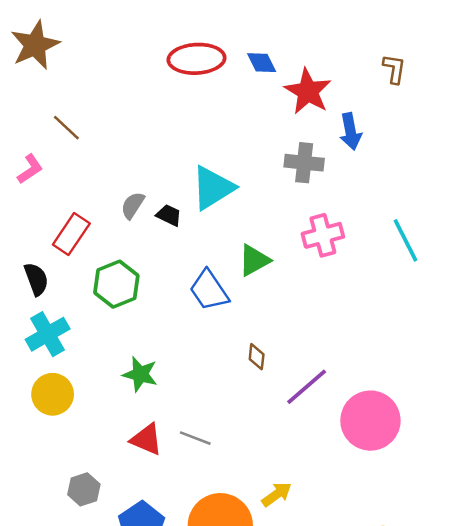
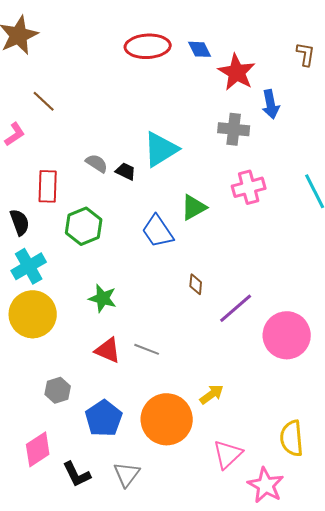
gray semicircle: (133, 205) -> (97, 163), turned 90
red rectangle: (71, 234) -> (48, 186), turned -32
yellow circle: (53, 394) -> (33, 314), size x1.4

